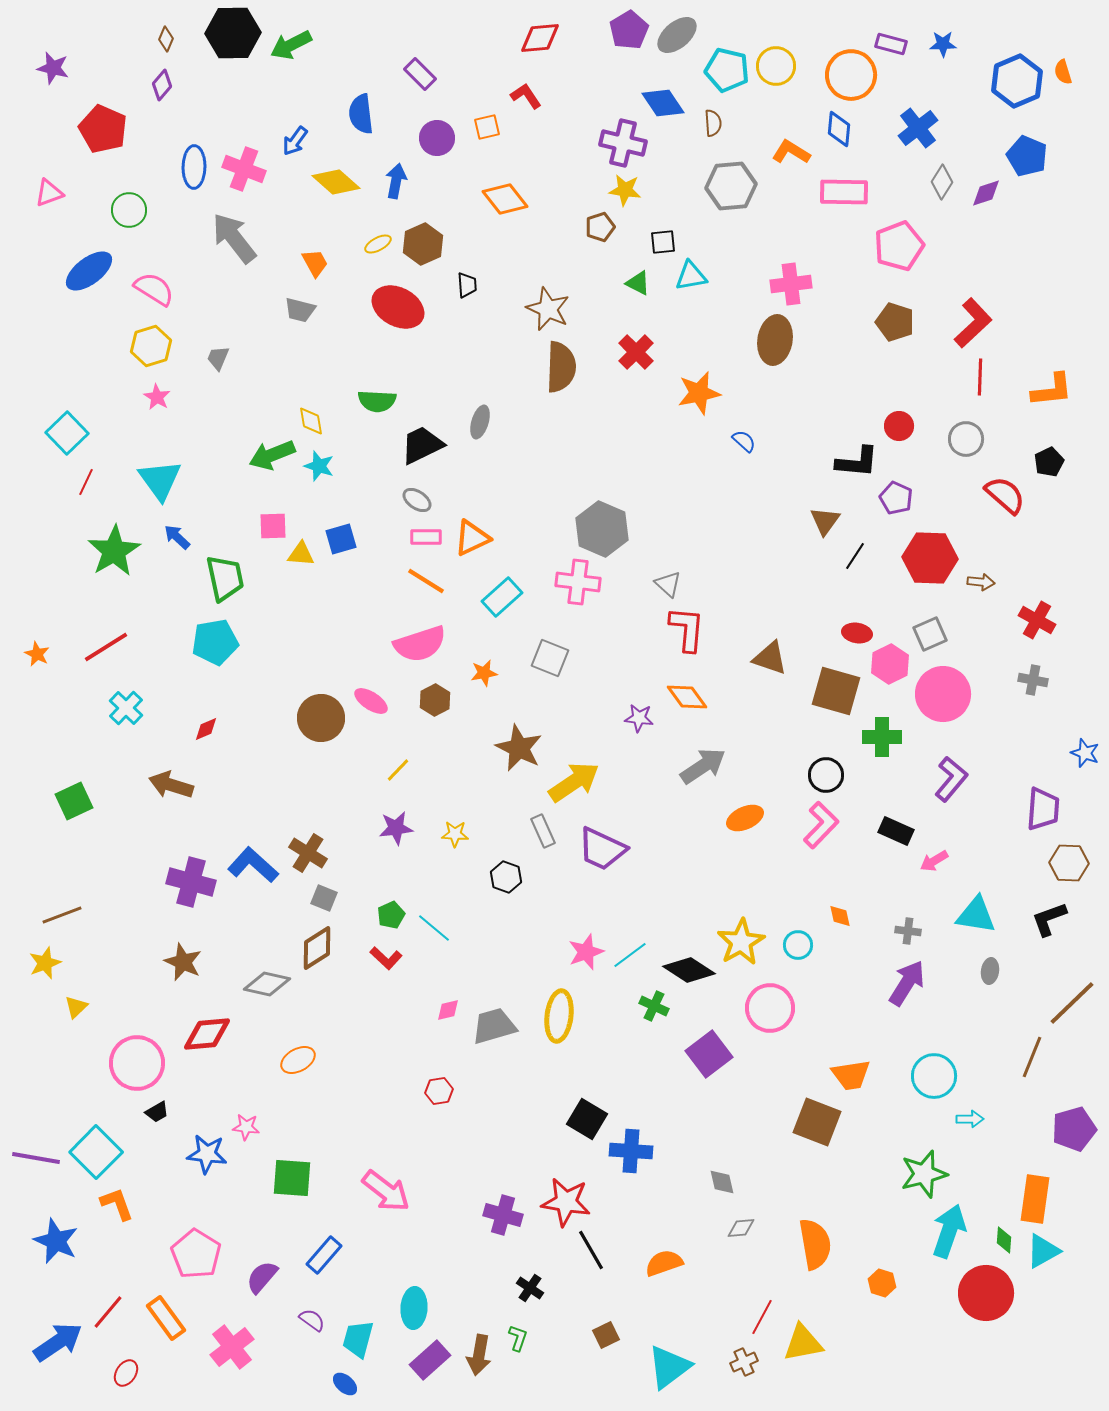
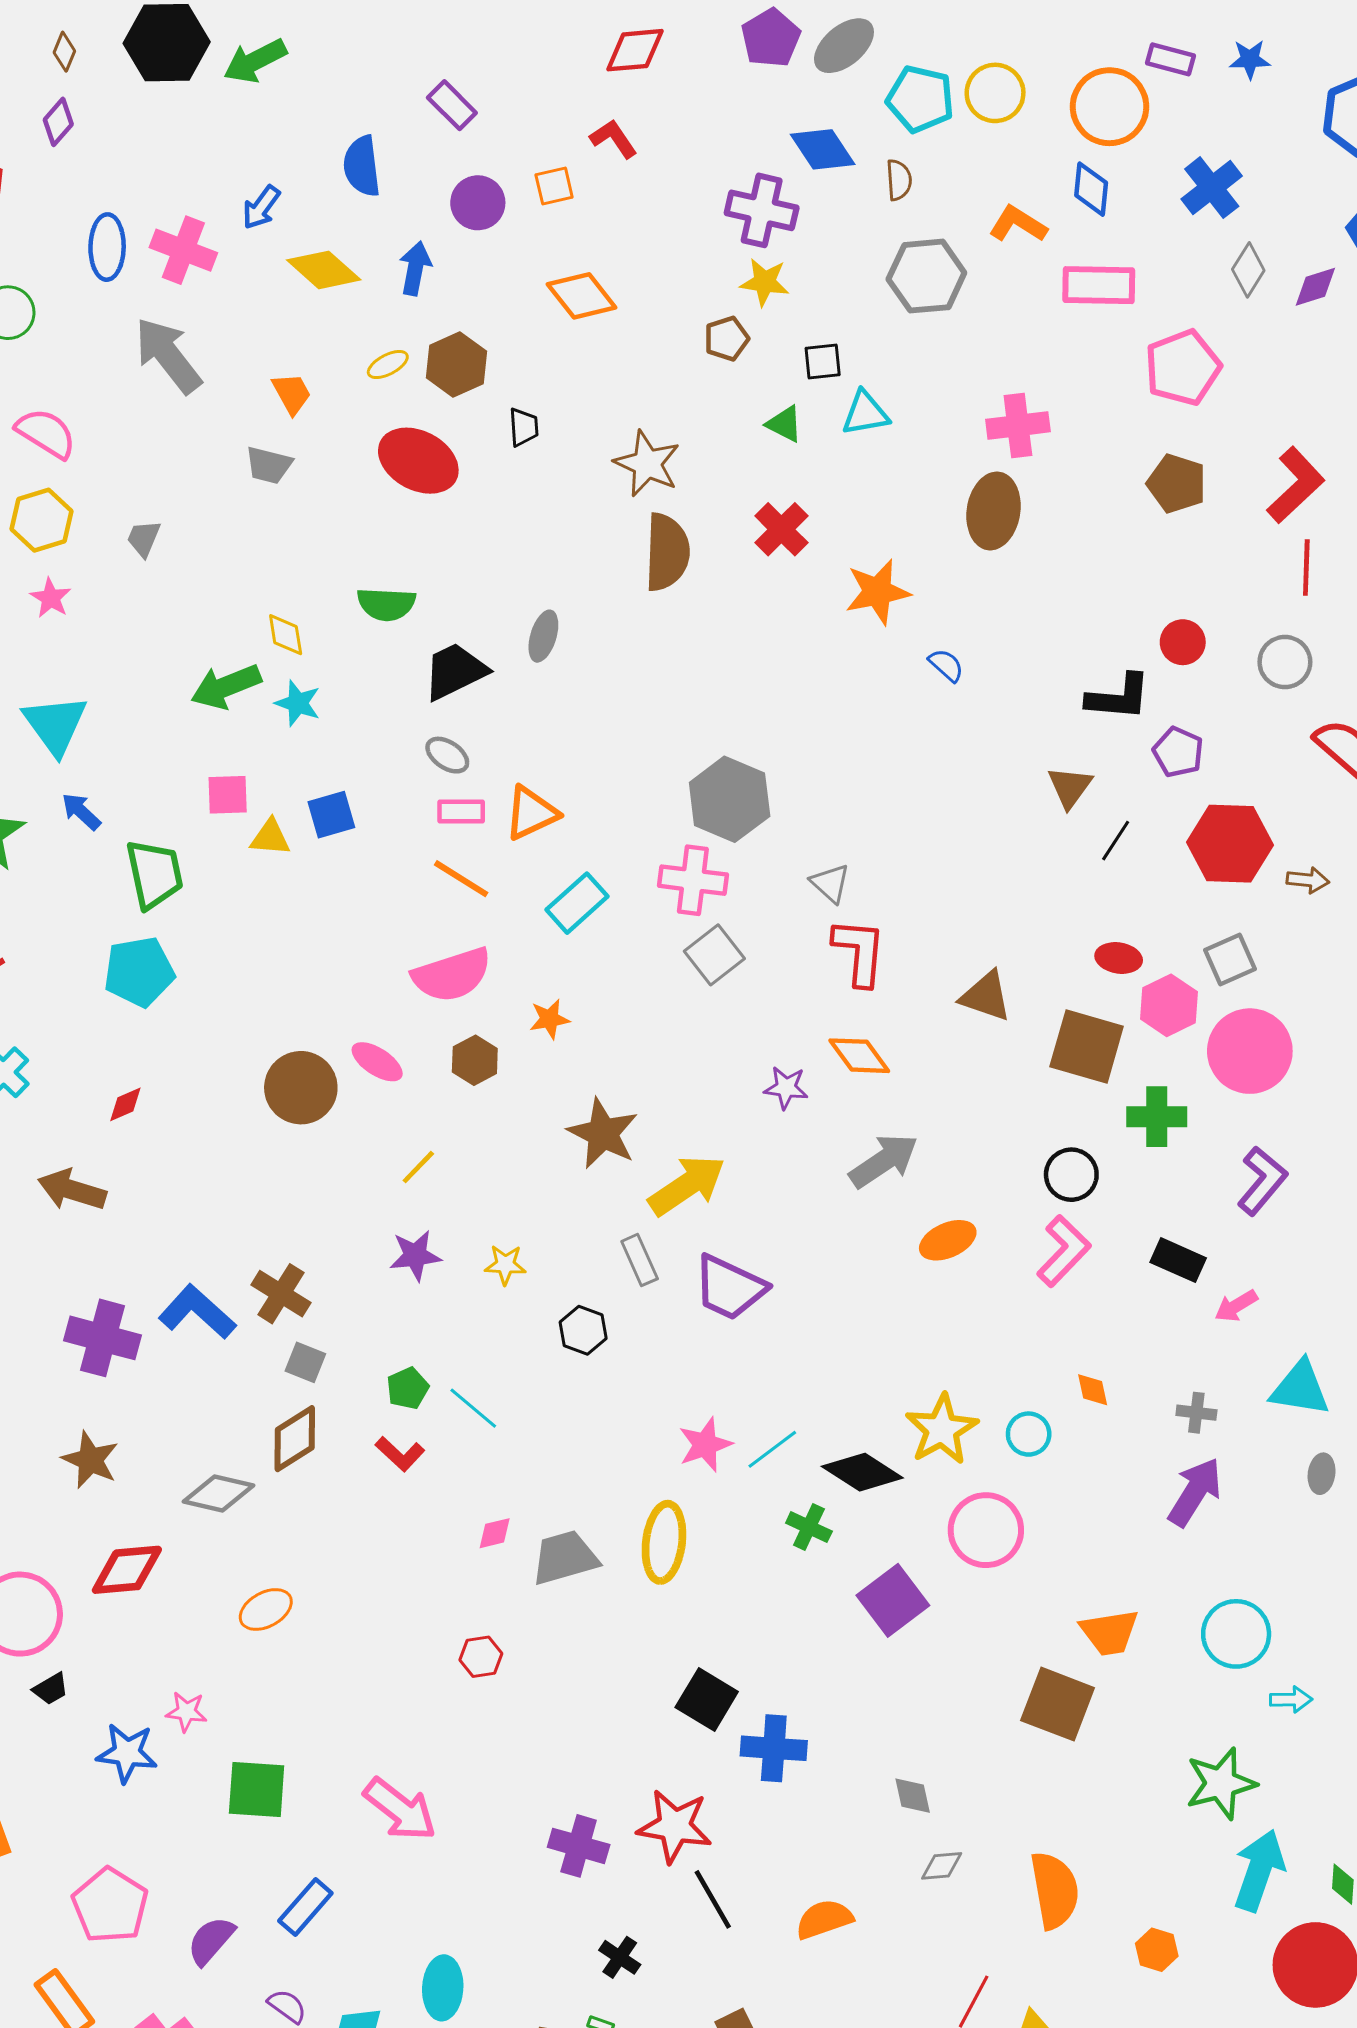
gray square: (550, 658) -> (714, 955), moved, turned 30

